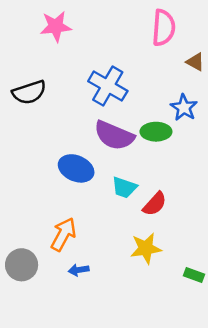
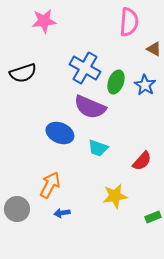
green ellipse: (156, 132) -> (116, 82), moved, turned -70
red semicircle: (155, 204) -> (142, 161), moved
green rectangle: (194, 275) -> (153, 217), turned -42

